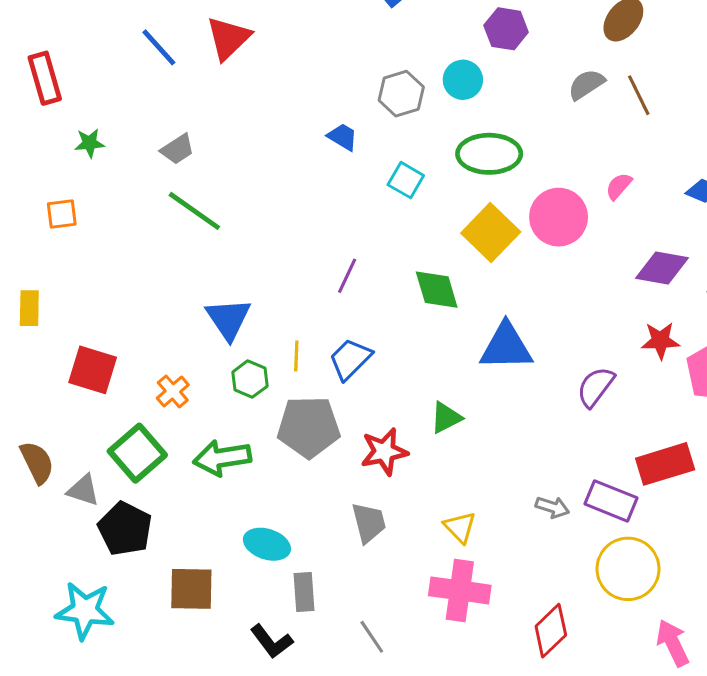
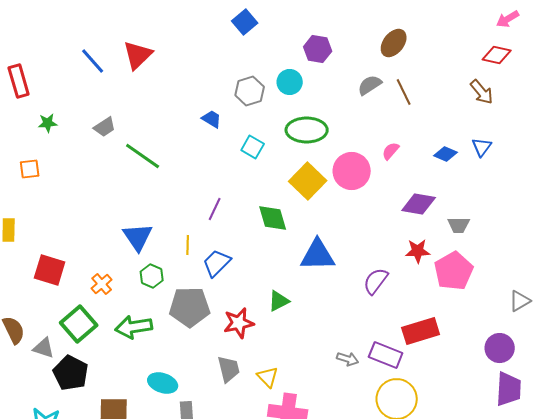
green line: (194, 211) -> (143, 156), moved
yellow line: (296, 356) -> (188, 245), moved
yellow triangle: (460, 527) -> (268, 377), moved

